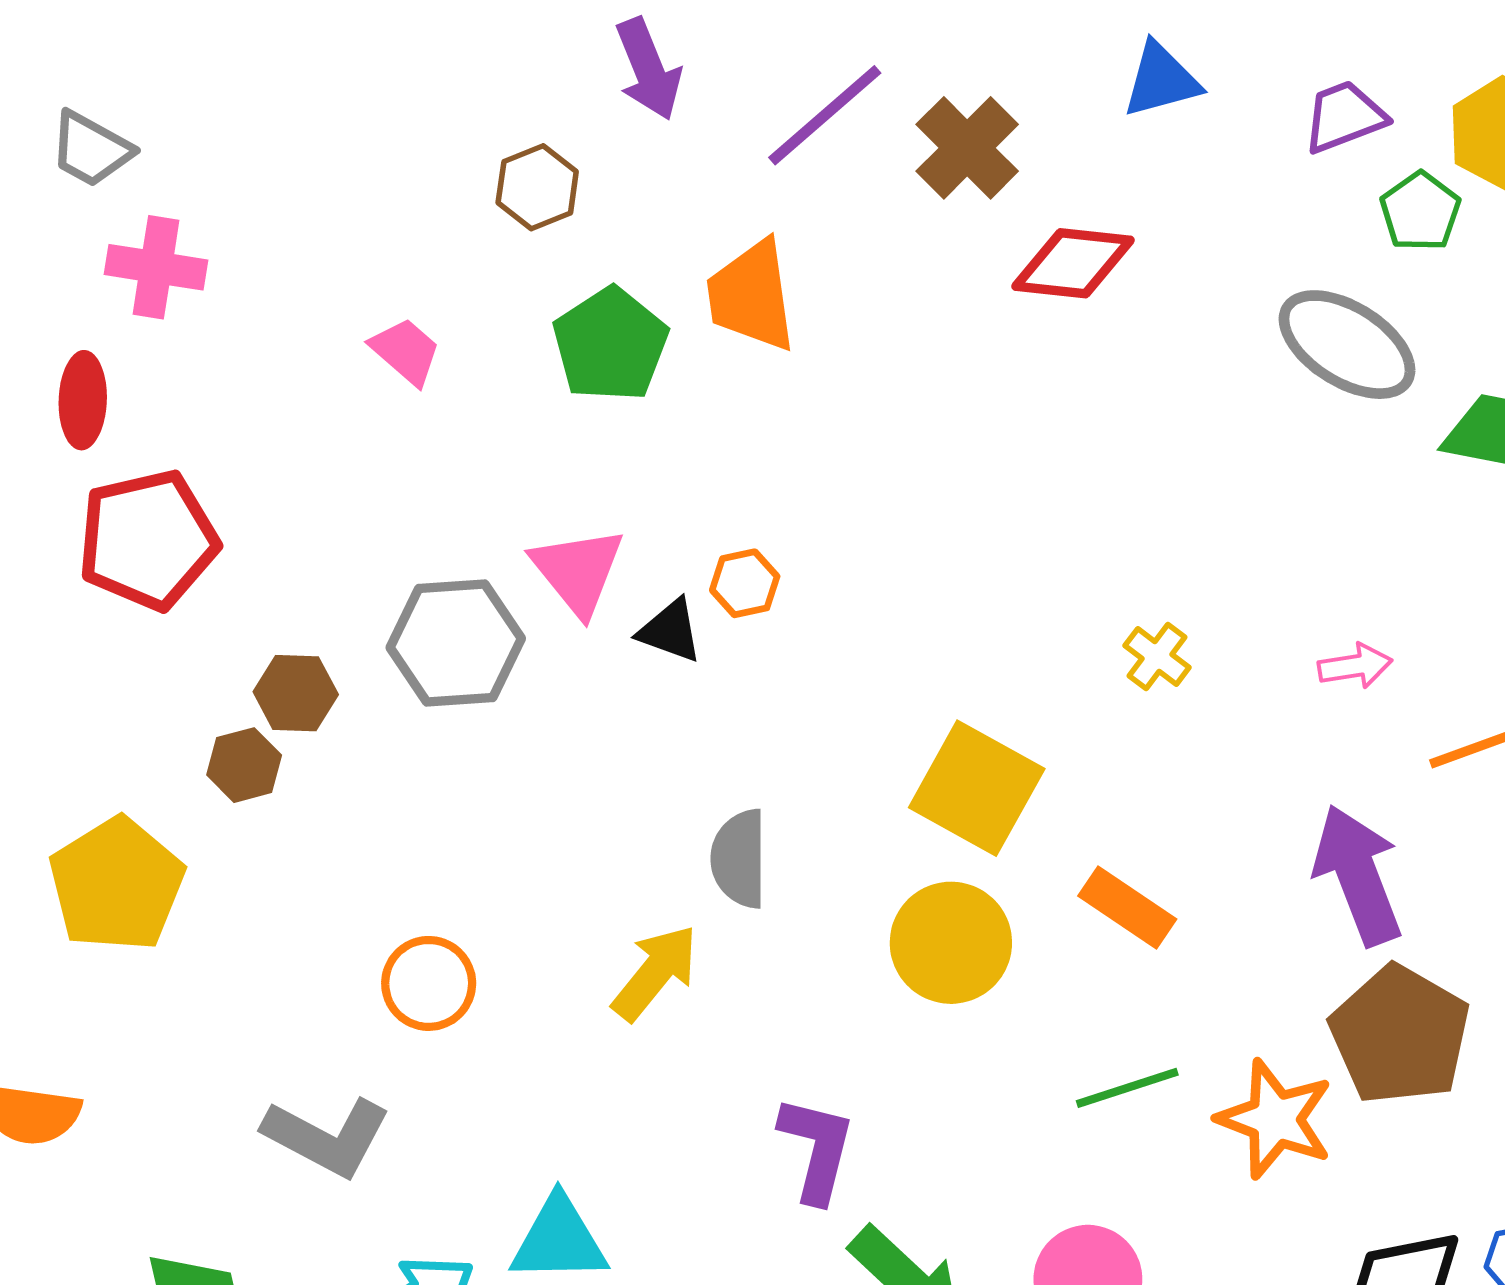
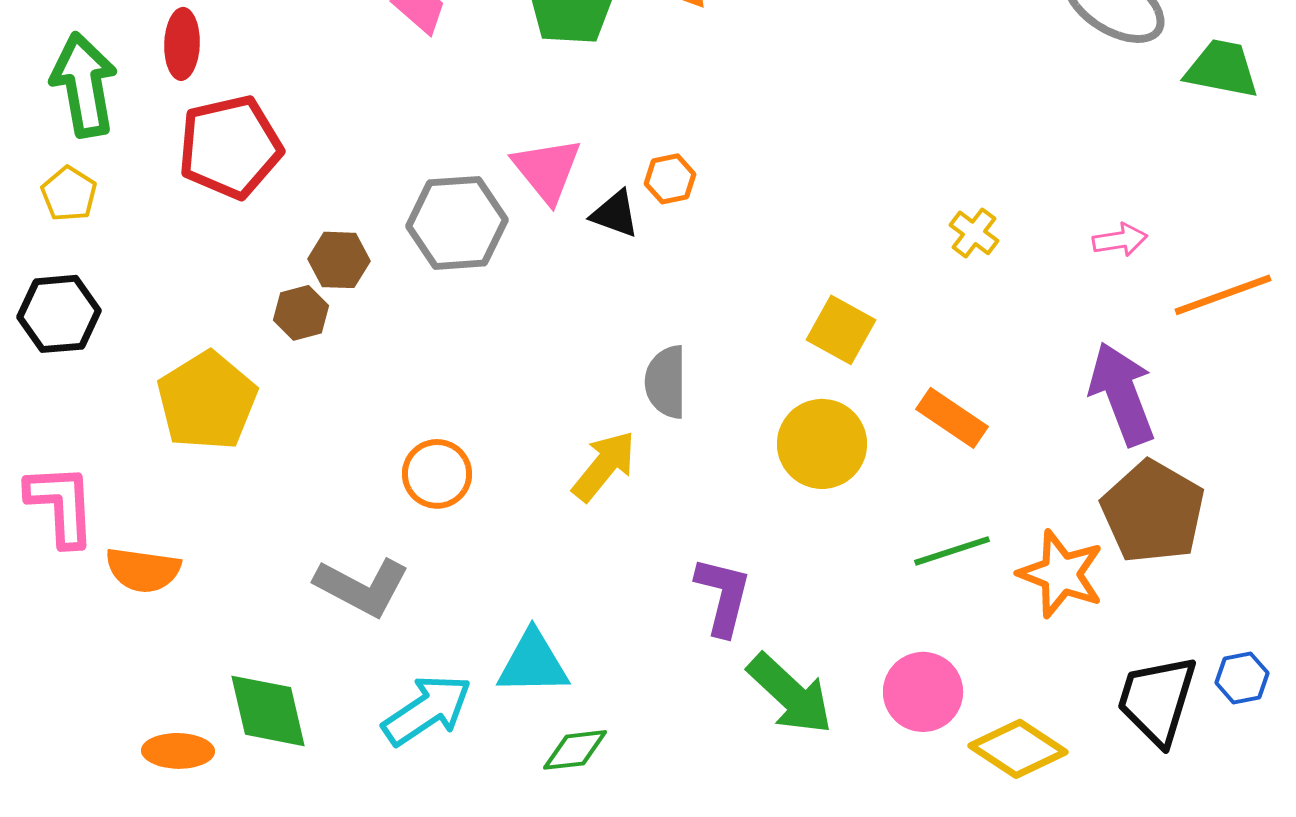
yellow square: (977, 788) -> (841, 330), size x0.7

